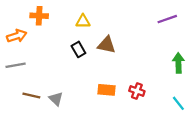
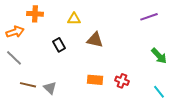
black rectangle: (78, 49) -> (59, 45), moved
green arrow: (178, 63) -> (159, 56), turned 138
gray line: (16, 65) -> (14, 58), turned 54

